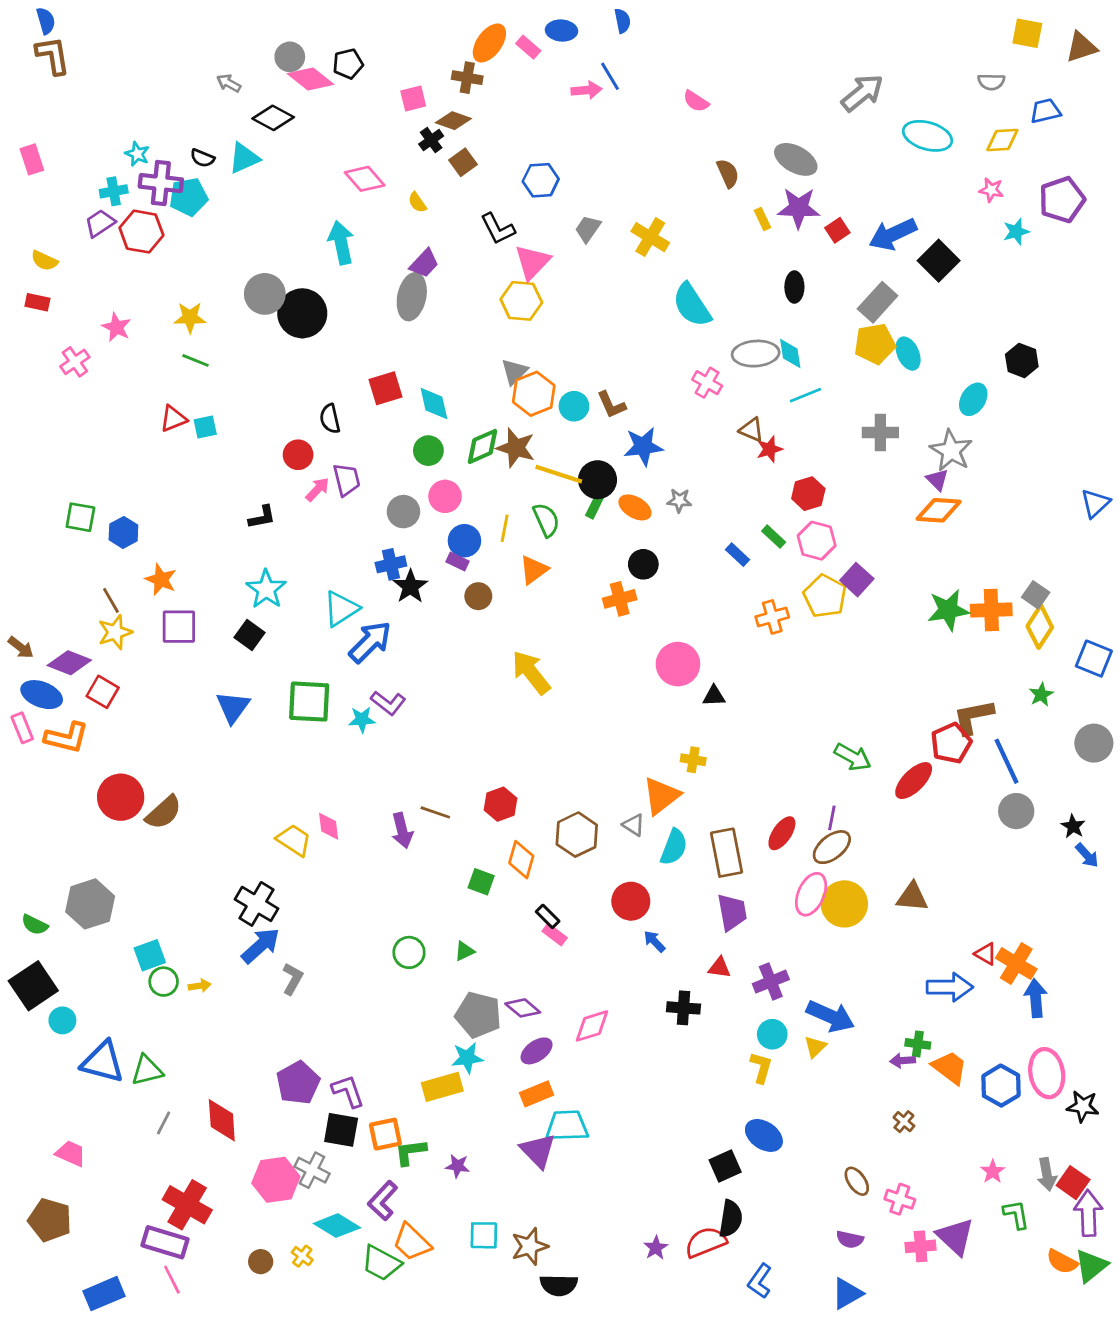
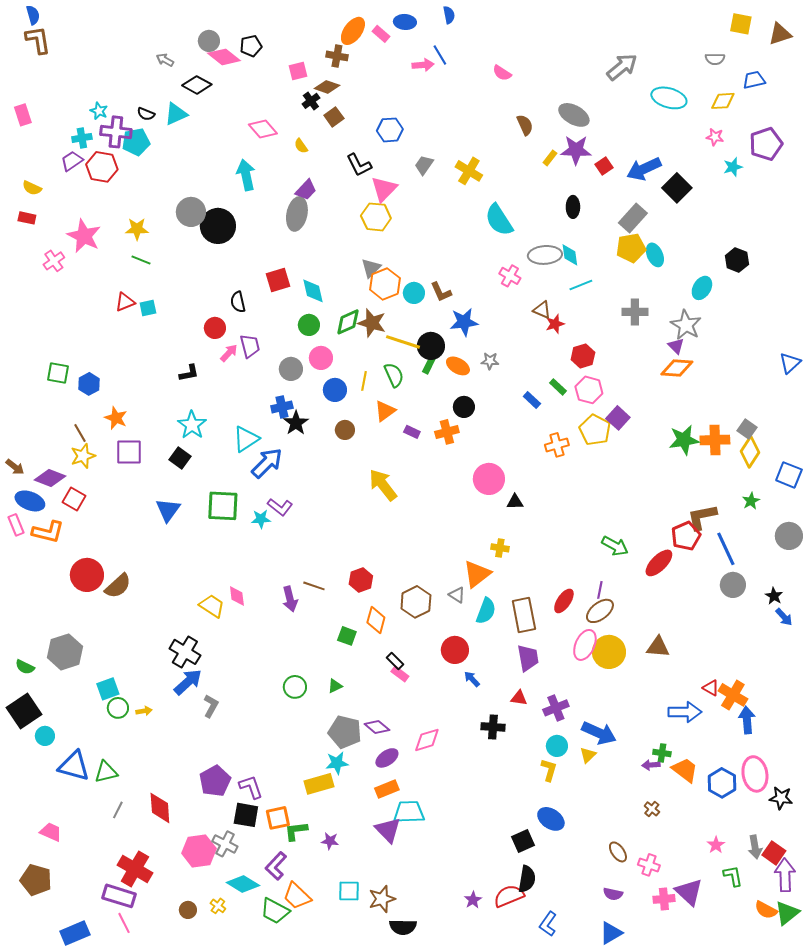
yellow rectangle: (763, 219) -> (550, 158), turned 63
pink star: (116, 327) -> (84, 236), size x1.6
purple rectangle: (458, 561) -> (412, 432), moved

